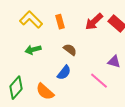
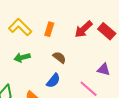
orange rectangle: (60, 22) -> (49, 29), turned 32

